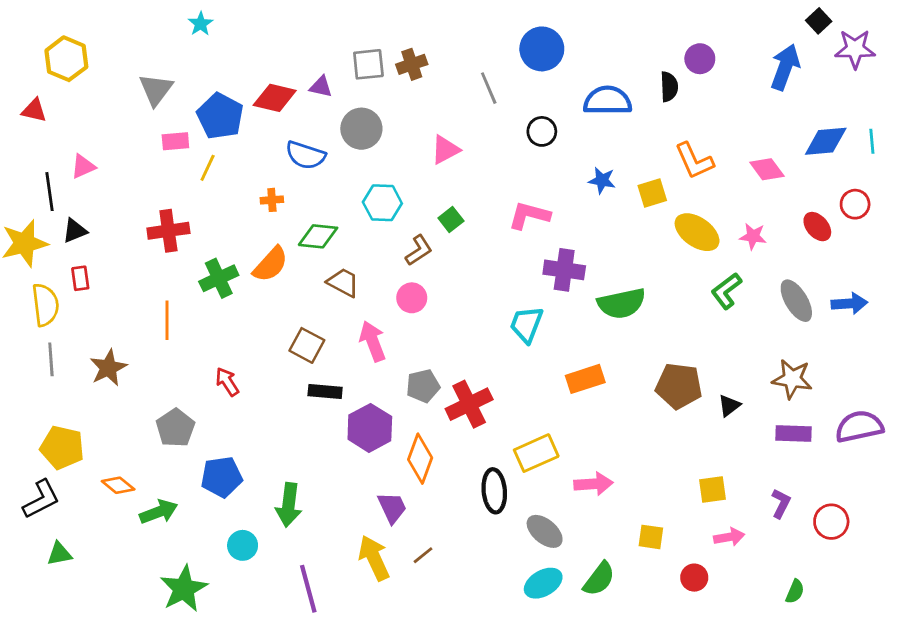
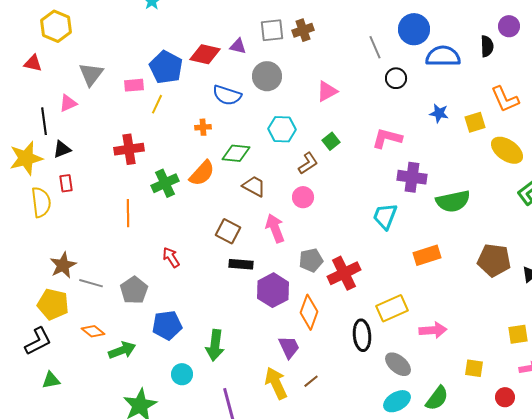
blue circle: (542, 49) -> (414, 29), moved
gray line: (489, 88) -> (375, 47), moved
gray triangle: (156, 89) -> (91, 74), moved
gray line: (51, 359) -> (91, 283), moved, turned -70
brown star: (108, 368) -> (63, 265), moved

